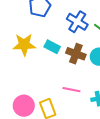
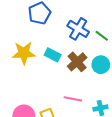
brown cross: (76, 54) -> (77, 62), turned 30

